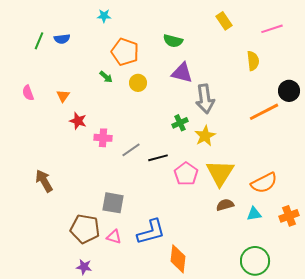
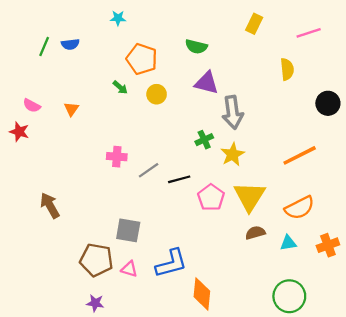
yellow rectangle: (224, 21) -> (254, 24), turned 60
pink semicircle: (28, 93) -> (32, 106), turned -42
orange line: (264, 112) -> (300, 155), moved
red star: (78, 121) -> (19, 132), moved

